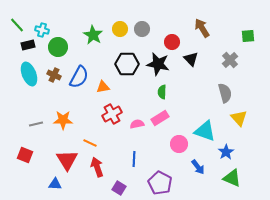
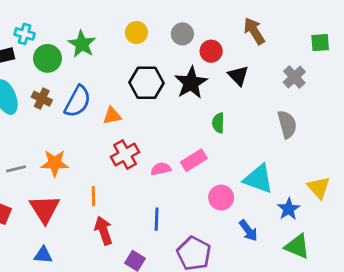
gray circle: (142, 29) -> (182, 34), moved
green star: (93, 35) -> (82, 44), moved
black star: (158, 64) -> (191, 83), turned 30
green semicircle: (162, 92) -> (218, 123), moved
yellow triangle: (239, 118) -> (319, 188), moved
orange line: (90, 143) -> (93, 196), turned 64
red triangle: (67, 160) -> (45, 209), moved

